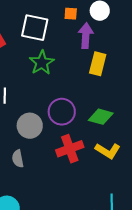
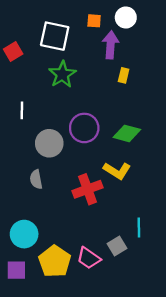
yellow rectangle: (98, 64) -> (124, 75), size x0.6
red cross: (70, 149) -> (88, 189), moved
yellow L-shape: (108, 151) -> (117, 171), moved

